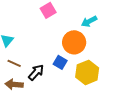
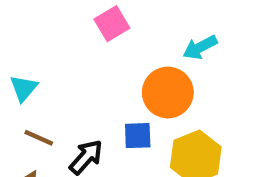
blue square: (60, 62) -> (138, 136), turned -32

